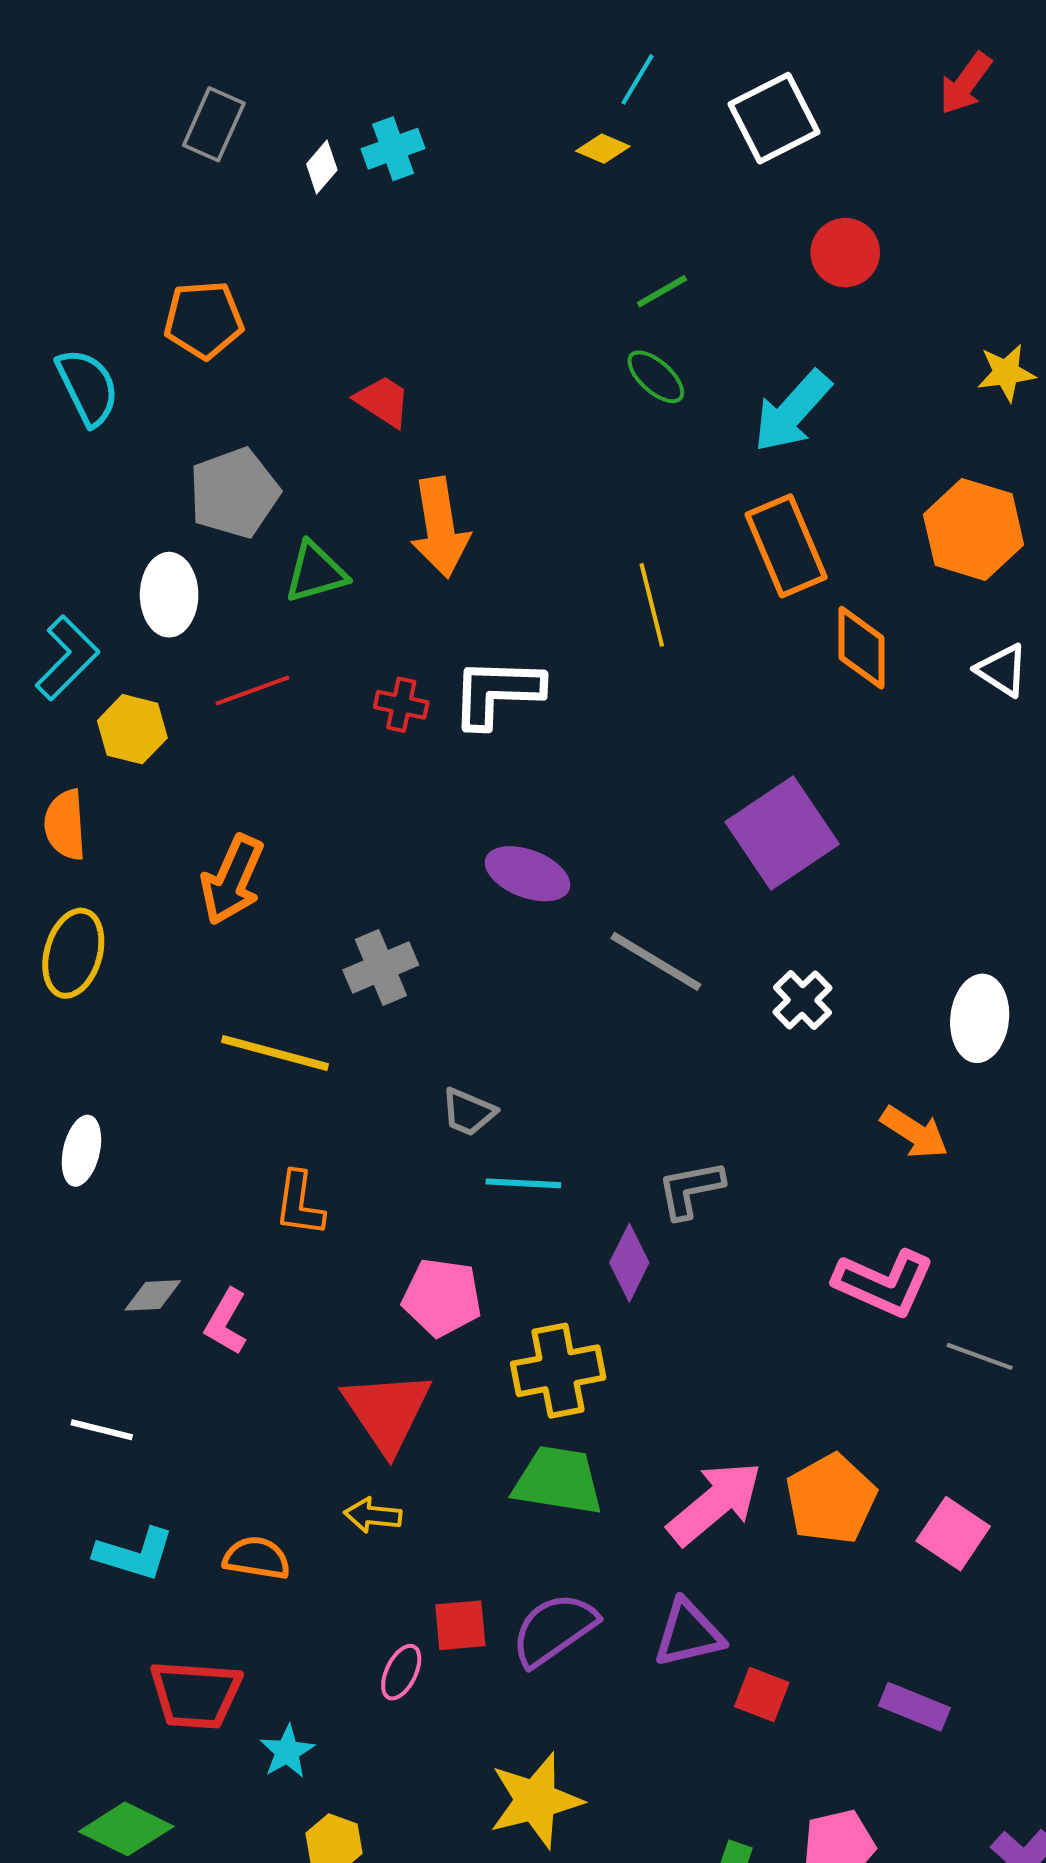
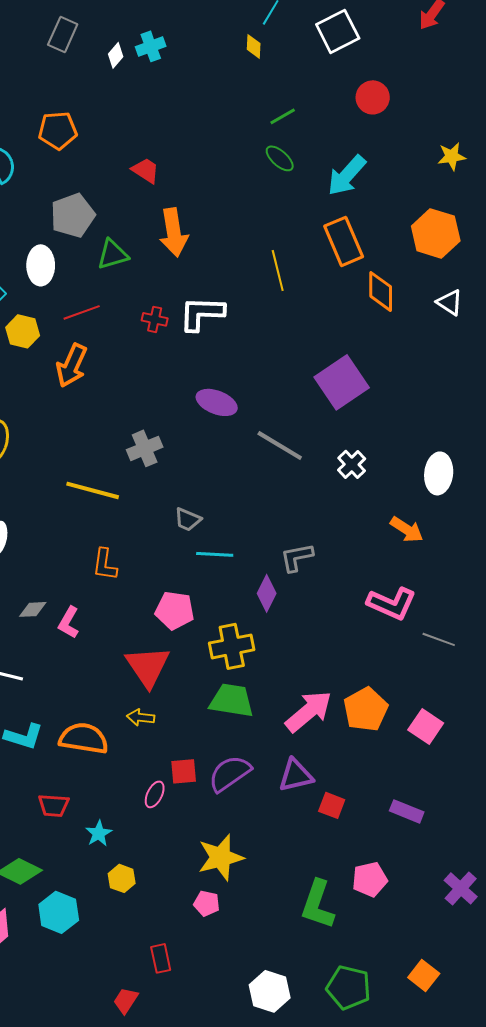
yellow diamond: (603, 149) -> (254, 46), turned 70
orange arrow: (232, 880) -> (72, 365), moved
orange semicircle: (257, 1558) -> (84, 738), size x1.5
red trapezoid: (196, 1695) -> (54, 805), size x0.7

